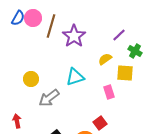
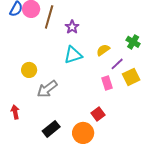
purple line: (119, 35) -> (117, 64), moved
purple star: (74, 36) -> (72, 27), size x0.6
yellow square: (125, 73) -> (131, 77), moved, turned -30
cyan triangle: (75, 77) -> (73, 55), moved

